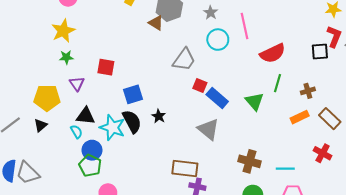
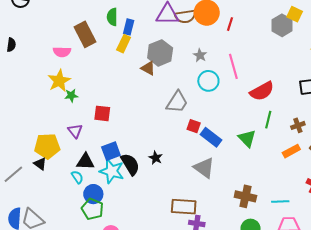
green star: (66, 57) -> (71, 96), moved
blue square: (133, 94) -> (111, 151), moved
black triangle: (41, 125) -> (40, 164), moved, turned -40

